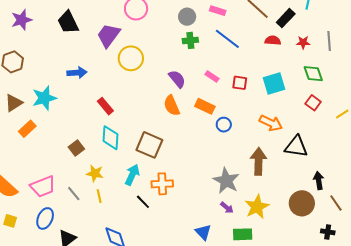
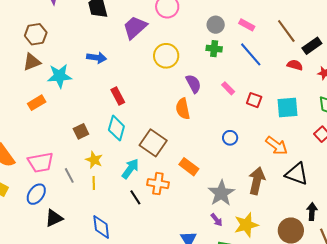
yellow circle: (131, 58) -> (166, 56), moved
brown triangle: (14, 103) -> (32, 62), moved
orange rectangle: (205, 106) -> (189, 167), moved

